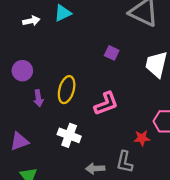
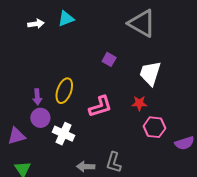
purple circle: (22, 71) -> (40, 118), moved
red star: (142, 138) -> (139, 103), moved

